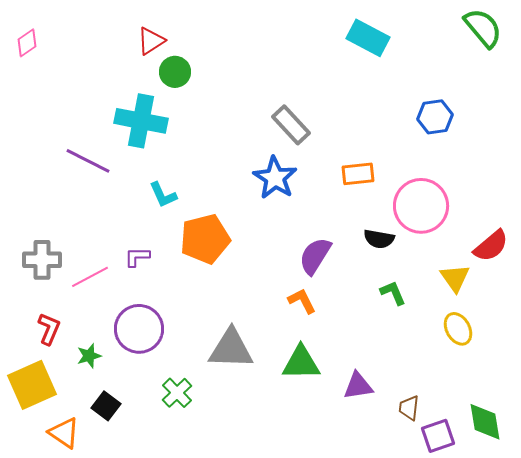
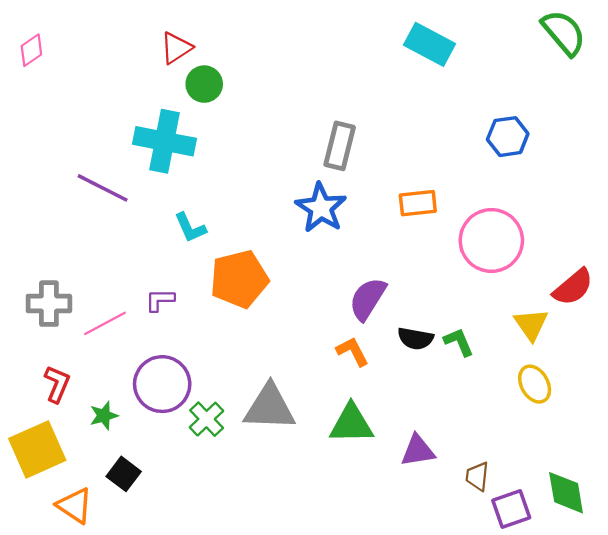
gray rectangle: (291, 125) -> (340, 146), turned 57
black semicircle: (379, 239) -> (415, 339), moved
green cross: (177, 393) -> (207, 419), moved

